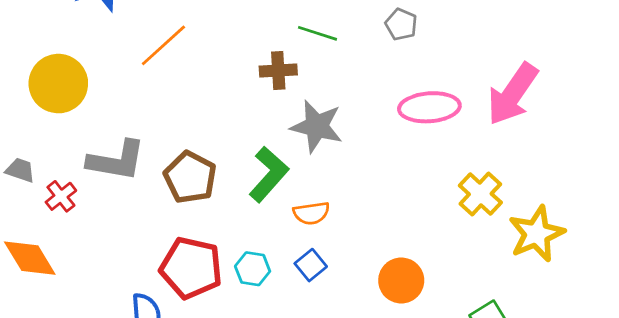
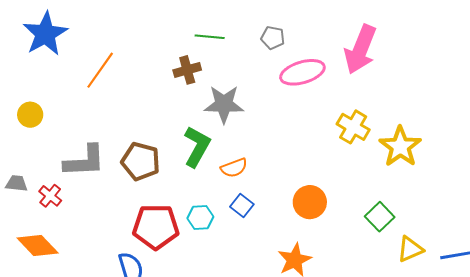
gray pentagon: (401, 24) -> (273, 38), moved
yellow circle: (58, 84) -> (30, 115), size x0.6

